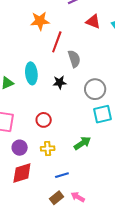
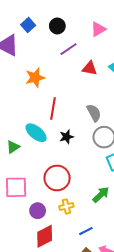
red line: (57, 42) -> (53, 109), moved
gray semicircle: (74, 59) -> (94, 113), moved
cyan ellipse: (31, 73) -> (36, 133), turned -35
red circle: (44, 120) -> (57, 178), size x1.6

